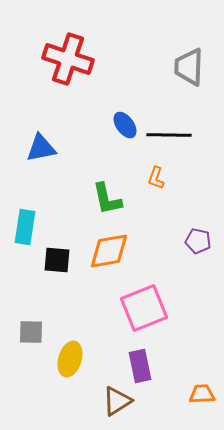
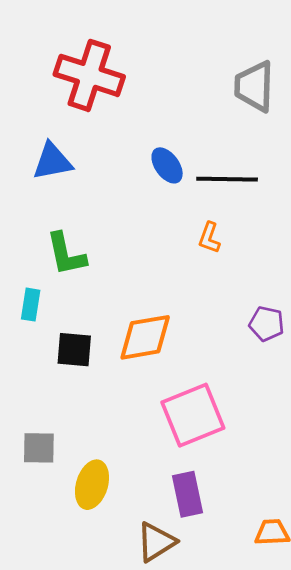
blue triangle: (41, 148) -> (52, 161), moved
green L-shape: (107, 199) -> (66, 254), moved
cyan rectangle: (25, 227) -> (31, 305), size x0.7

